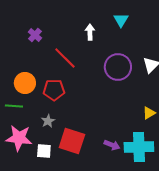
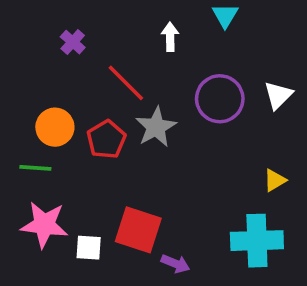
red pentagon: (54, 90) -> (106, 140), turned -30
gray star: (48, 121) -> (156, 127), moved, size x1.6
purple arrow: (112, 145) -> (175, 264), moved

